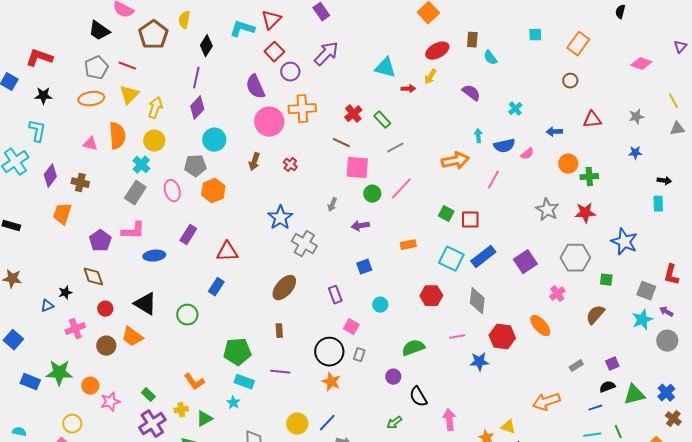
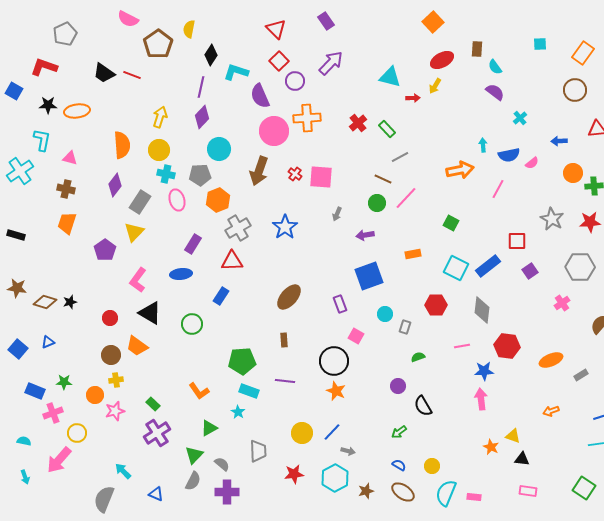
red triangle: (271, 20) -> (276, 29), turned -30
cyan L-shape: (242, 29) -> (236, 72), moved
black trapezoid: (99, 31) -> (104, 73), moved
gray pentagon: (96, 68) -> (65, 34), moved
brown circle: (570, 81) -> (575, 90), size x1.5
purple semicircle: (471, 93) -> (495, 92), moved
yellow triangle: (129, 95) -> (134, 232), moved
orange ellipse: (91, 99) -> (77, 111), moved
brown line: (341, 143) -> (383, 179), moved
pink triangle: (90, 144) -> (70, 158), moved
brown arrow: (254, 162) -> (259, 171), size x1.6
cyan cross: (141, 165) -> (166, 174), moved, turned -30
pink square: (357, 168) -> (321, 177), moved
purple diamond: (50, 176) -> (115, 185), moved
brown cross: (80, 183) -> (66, 189), moved
red square: (470, 220) -> (517, 241), moved
pink L-shape: (133, 231) -> (138, 280), moved, turned 125
gray cross: (304, 244) -> (238, 228), moved, turned 30
blue ellipse: (154, 256) -> (181, 274), moved
purple square: (525, 262) -> (530, 271), size x0.7
blue square: (364, 267) -> (369, 276), size x1.8
brown diamond: (93, 277) -> (45, 302), moved, turned -55
blue triangle: (47, 306) -> (48, 342), moved
orange ellipse: (540, 326) -> (551, 360), moved, turned -70
pink cross: (75, 329) -> (53, 413), moved
green semicircle: (413, 348) -> (418, 357), size x0.6
gray rectangle: (359, 355) -> (405, 327), moved
green star: (59, 373) -> (64, 382), size x0.6
orange arrow: (546, 402) -> (551, 411), size x0.6
yellow cross: (181, 410) -> (116, 380), moved
pink arrow: (449, 420) -> (481, 399), moved

